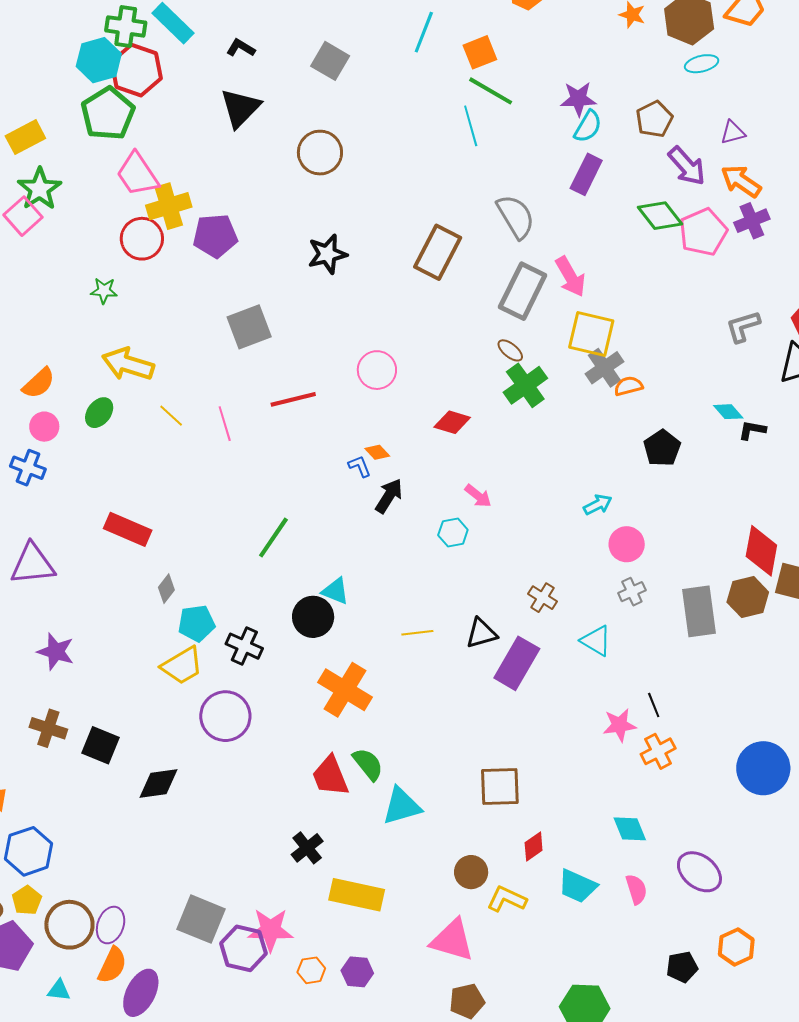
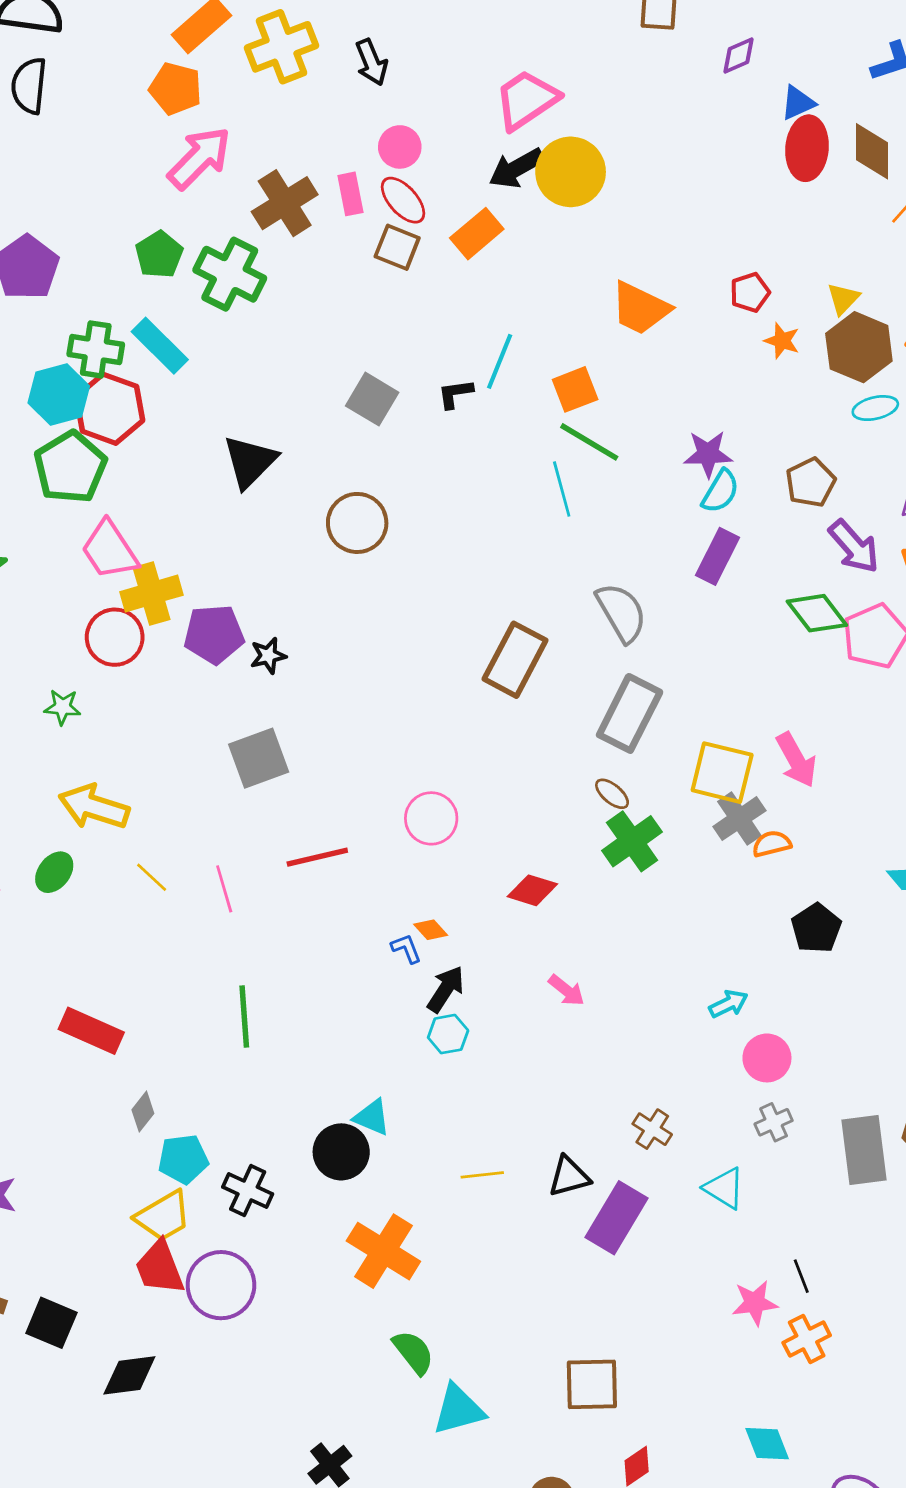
black L-shape: (241, 48) -> (455, 394), moved, turned -40
black star: (327, 254) -> (268, 656), moved, size x0.7
pink arrow: (570, 277) -> (796, 760), moved
cyan hexagon: (453, 533) -> (448, 1034), moved
green line: (273, 538) -> (244, 1016), moved, turned -39
red trapezoid: (330, 776) -> (160, 1267), moved

